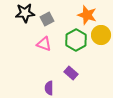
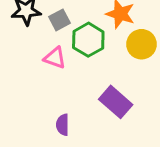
green hexagon: (76, 40) -> (88, 40), moved
purple rectangle: (71, 73) -> (116, 102), moved, size x1.5

